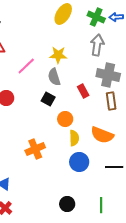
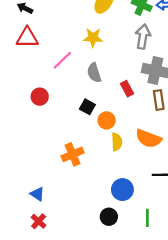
yellow star: (58, 55) -> (93, 38), moved
black square: (48, 99) -> (87, 107), moved
blue circle: (79, 162) -> (122, 190), moved

